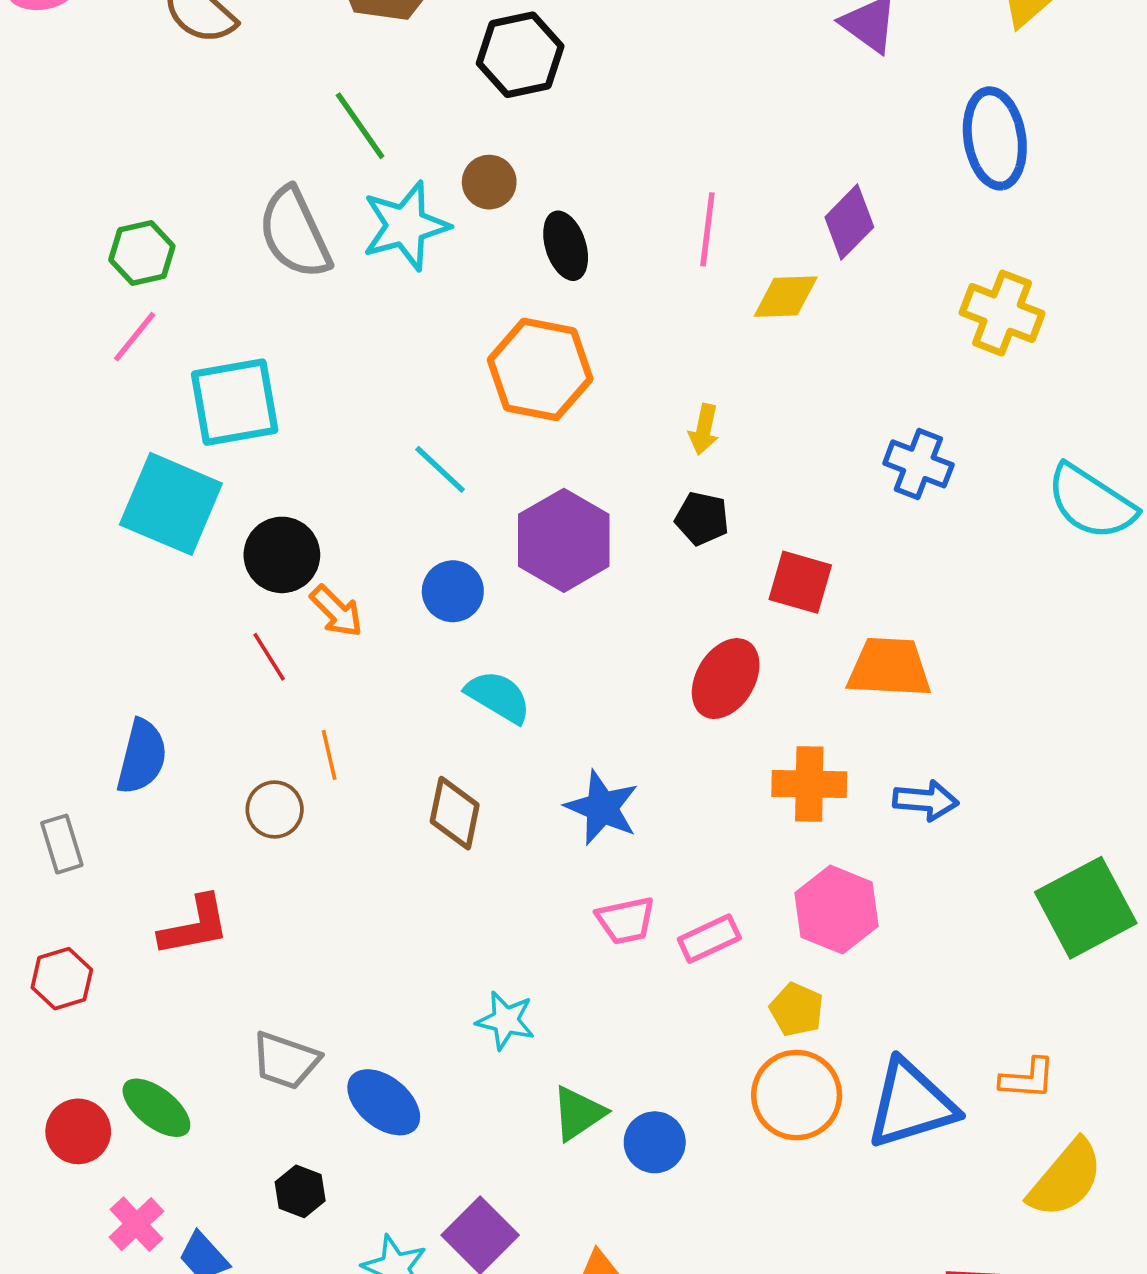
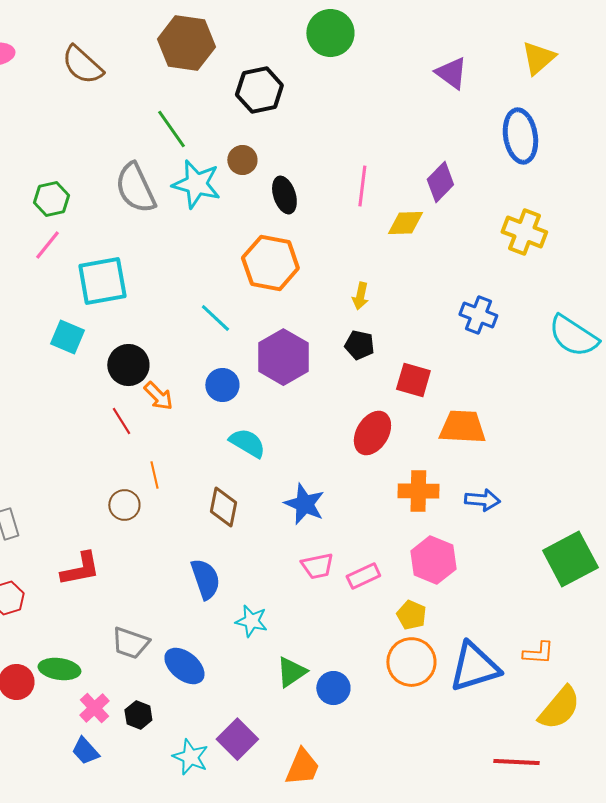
cyan star: (406, 226) -> (196, 184), turned 30
cyan square: (171, 504) -> (67, 337), size x0.6
blue semicircle: (142, 757) -> (205, 579), moved, turned -33
green ellipse: (156, 1108) -> (59, 669), turned -30
pink cross: (136, 1224) -> (94, 708), moved

